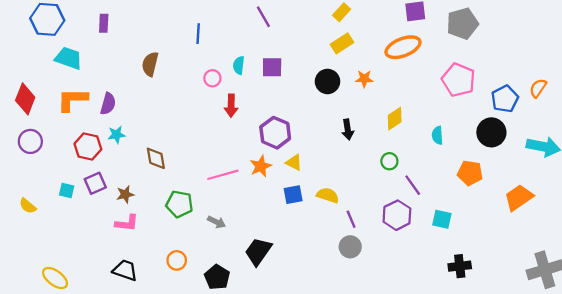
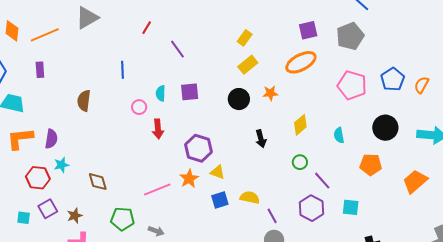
blue pentagon: (505, 99) -> (393, 79), moved

